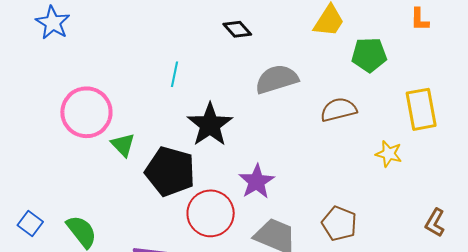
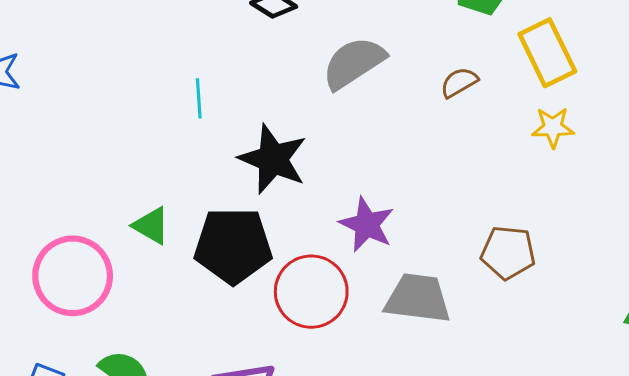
yellow rectangle: (421, 109) -> (547, 53), moved
brown semicircle: (339, 110) -> (459, 82), size x0.7
pink circle: (86, 112) -> (73, 276), moved

